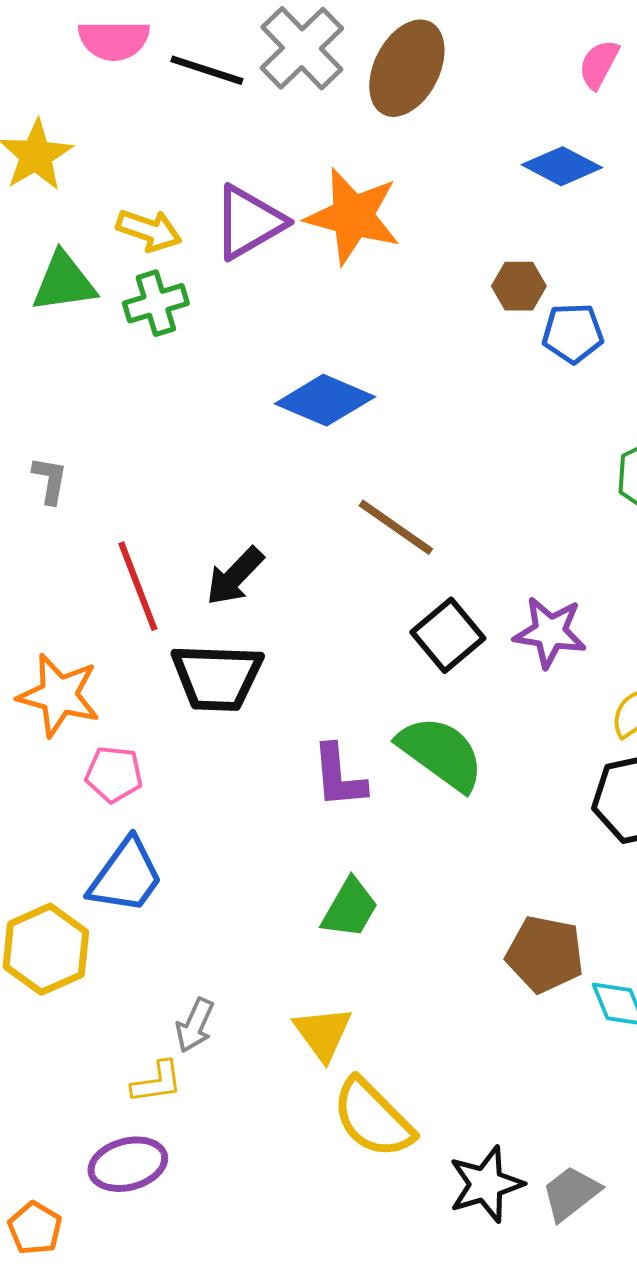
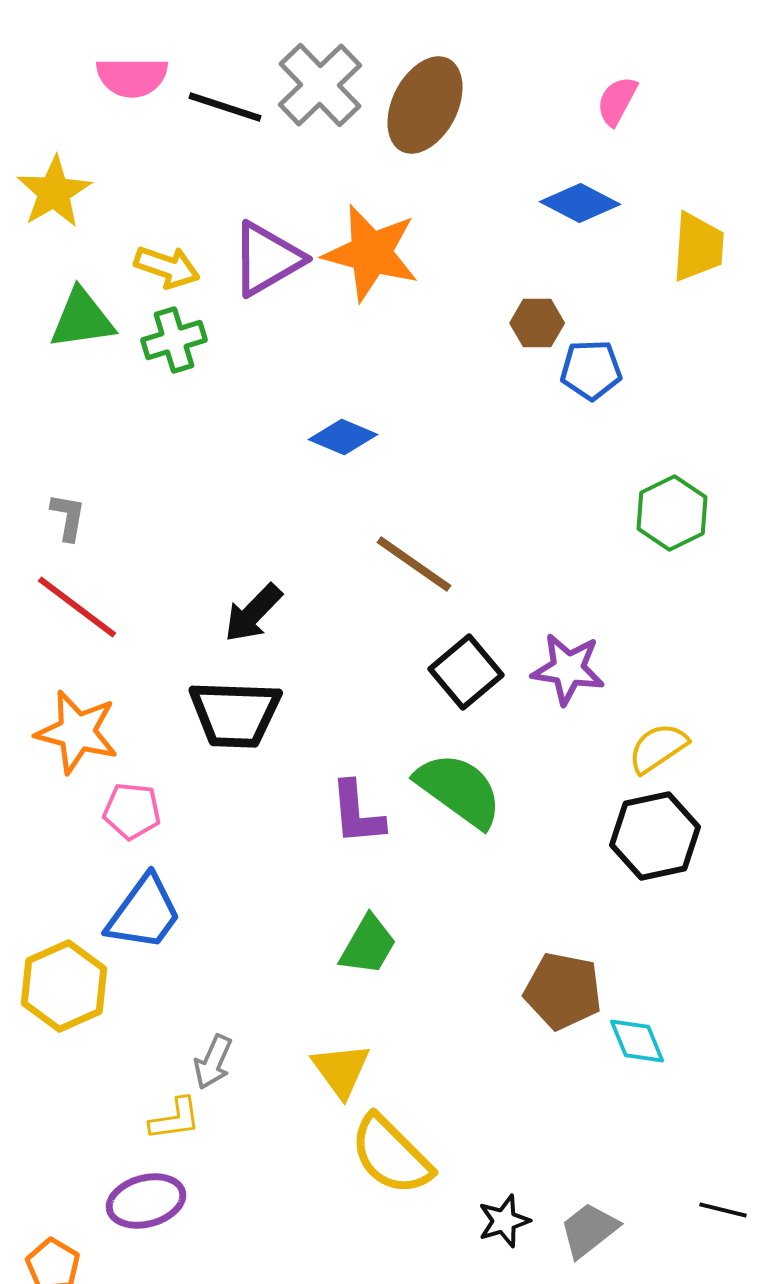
blue diamond: (325, 400) -> (343, 437), size x0.7
red line: (138, 586) -> (77, 607), moved, turned -32
black star: (486, 1184) -> (504, 1221), size x0.7

